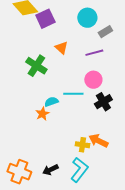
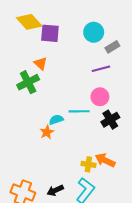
purple square: (45, 19) -> (50, 33), turned 30
orange triangle: (61, 48) -> (41, 63), moved
green cross: (36, 66) -> (28, 82), moved, turned 30

